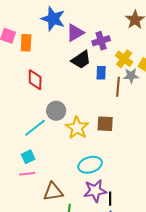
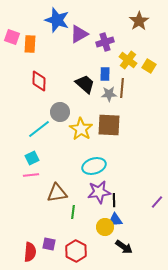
black trapezoid: (81, 60) -> (85, 84), moved, turned -105
gray star: (131, 76) -> (109, 94), moved
brown square: (105, 124) -> (109, 125), size x1.4

